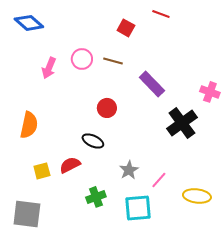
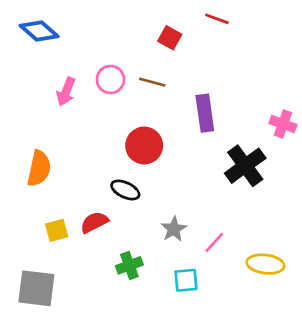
purple rectangle: (152, 84) -> (205, 113), turned 36
red circle: (107, 108) -> (144, 146), size x1.4
cyan square: (138, 208) -> (186, 280), size x0.7

